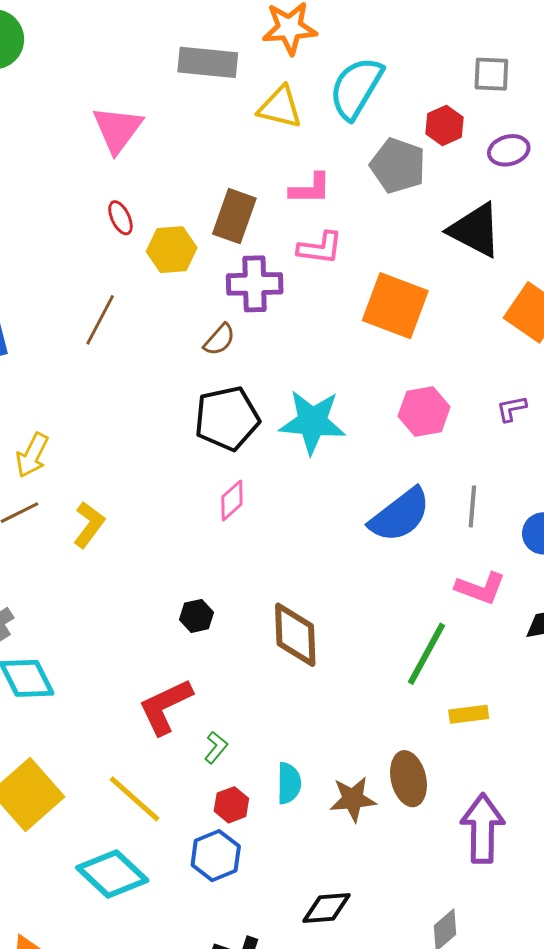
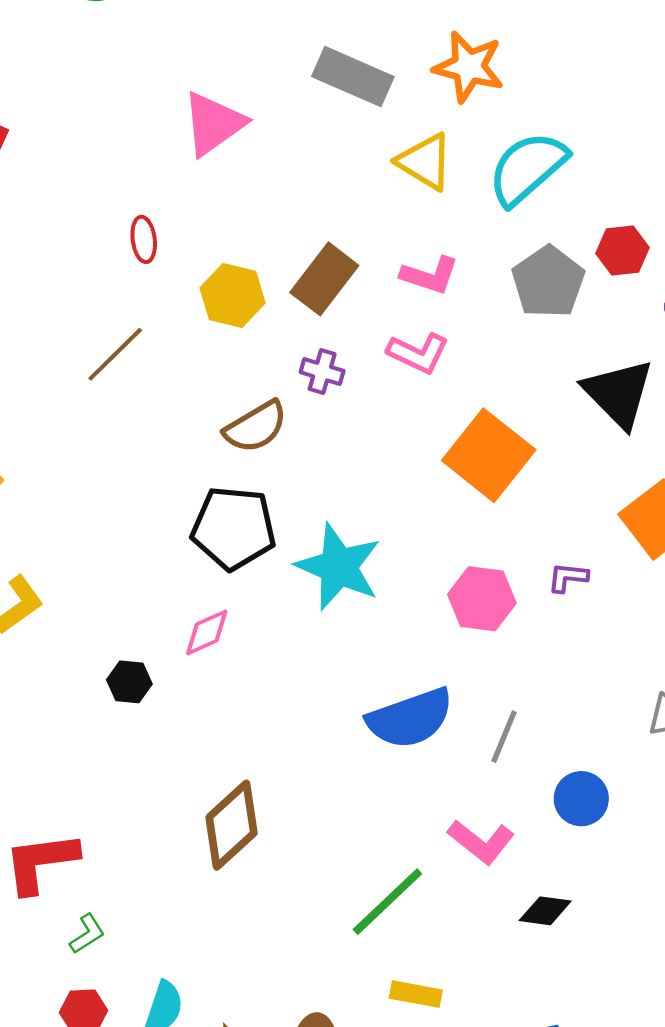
red ellipse: (120, 218) -> (144, 239), moved
purple cross: (255, 284) -> (322, 372), size x0.6
brown semicircle: (219, 340) -> (256, 427), size x1.4
purple L-shape: (512, 409) -> (568, 577), moved
black hexagon: (196, 616) -> (129, 682), moved
brown diamond: (295, 635) -> (232, 825), turned 32

